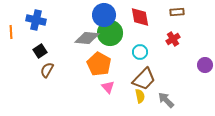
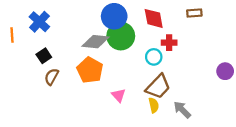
blue cross: (36, 20) -> (39, 22), turned 30
red cross: (173, 39) -> (169, 43), moved, turned 32
orange pentagon: (99, 64) -> (90, 70), moved

